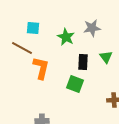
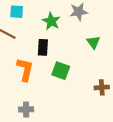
black rectangle: (83, 62) -> (43, 47), moved
orange L-shape: (41, 68) -> (25, 70), moved

